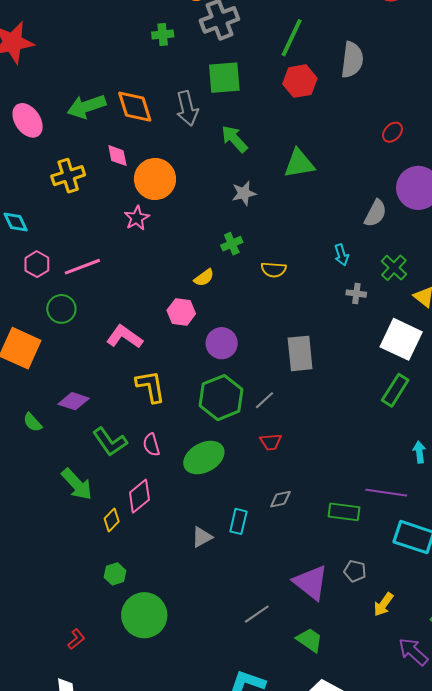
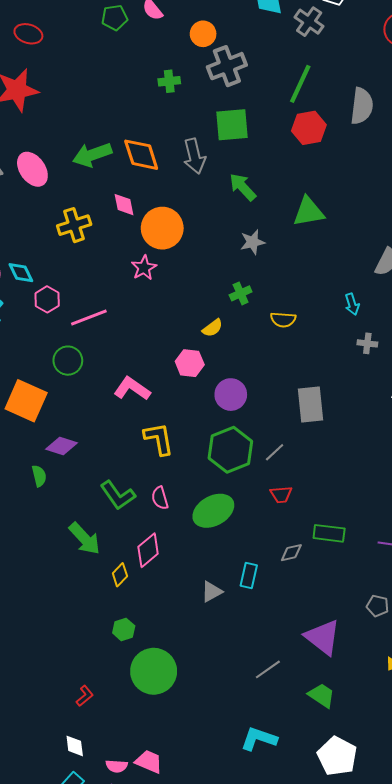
pink hexagon: (37, 264) -> (47, 299), moved
purple diamond: (74, 401) -> (62, 446), moved
green semicircle: (33, 422) -> (39, 476), turned -150
green rectangle: (344, 512) -> (329, 533), moved
gray pentagon: (355, 571) -> (378, 606), moved

